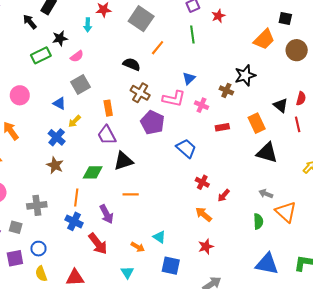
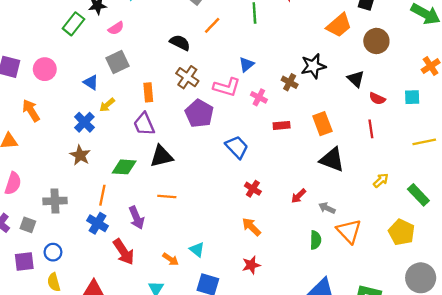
green rectangle: (41, 55) -> (73, 24), turned -30
red semicircle: (301, 98) -> (377, 99), turned 96
black triangle: (281, 105) -> (356, 79), moved
red arrow: (224, 195) -> (299, 196), moved

